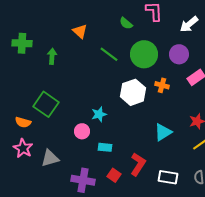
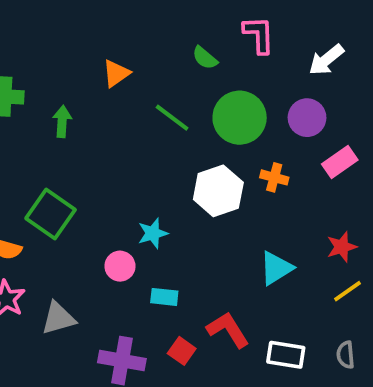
orange triangle: (80, 31) -> (116, 73), turned 42
red L-shape: (138, 164) -> (228, 330), turned -65

